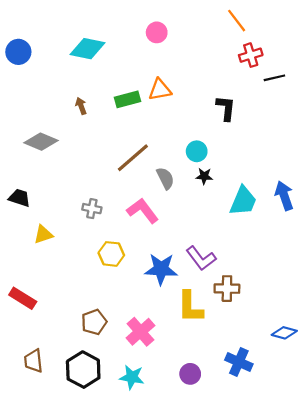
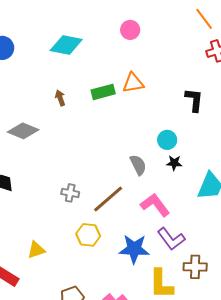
brown line: (133, 158) -> (108, 199), moved
pink L-shape: (143, 211) -> (155, 205), moved
yellow triangle: (43, 234) -> (36, 250), moved

